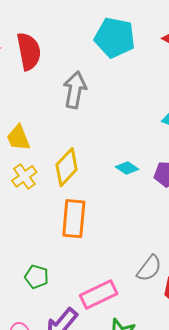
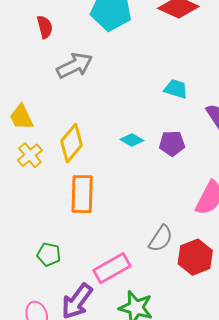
red semicircle: (29, 51) -> (45, 27), moved, size x0.6
gray arrow: (75, 90) -> (75, 65), turned 57

